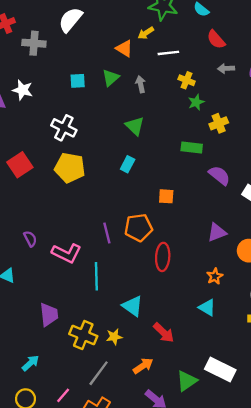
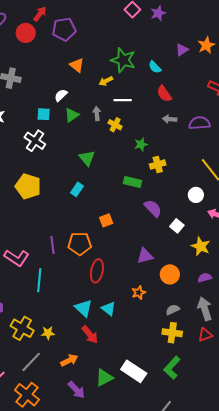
white semicircle: (70, 20) -> (61, 95), moved, size x0.6
orange triangle: (124, 48) -> (77, 65), moved
yellow cross: (187, 80) -> (115, 125), moved
gray arrow: (141, 84) -> (97, 114), moved
white cross: (64, 128) -> (35, 141), moved
orange square: (166, 196) -> (106, 220), turned -32
cyan triangle: (132, 306) -> (84, 308), moved
cyan triangle: (207, 308) -> (109, 309), moved

